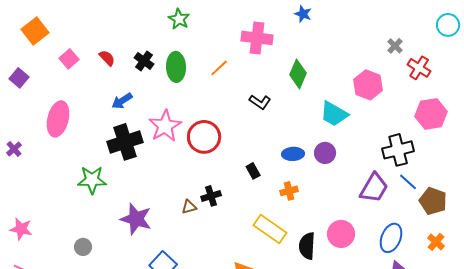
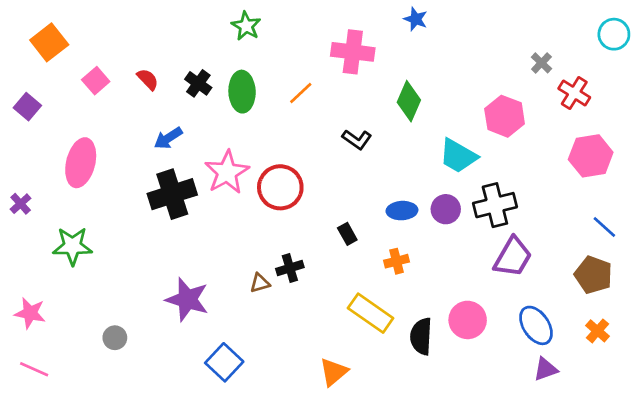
black cross: (398, 150) -> (495, 205), moved
green star: (92, 180) -> (72, 246), moved
blue line: (408, 182) -> (604, 227), moved
blue ellipse: (391, 238) -> (536, 325), turned -56

